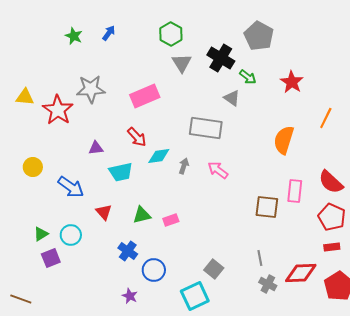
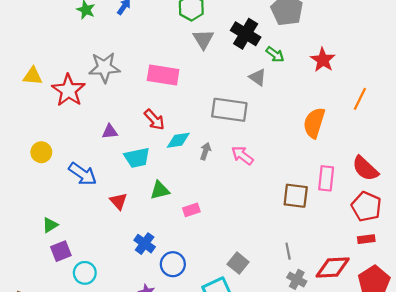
pink rectangle: (145, 96) -> (163, 75), turned 32
green triangle: (142, 215) -> (160, 190), moved
cyan circle: (71, 235) -> (85, 273), moved

